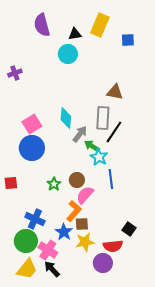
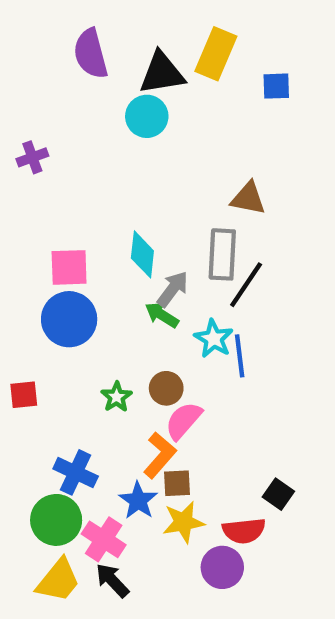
black triangle: (75, 34) -> (162, 73), size x1.6
pink square: (32, 124) -> (69, 267), turned 30
green arrow: (92, 146) -> (162, 315), moved
blue line: (111, 179) -> (240, 356), moved

